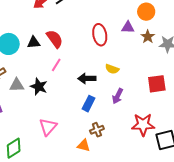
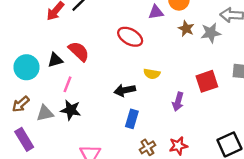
purple triangle: (128, 27) -> (156, 12), moved
red ellipse: (100, 35) -> (130, 37), turned -40
pink line: (56, 65) -> (68, 84), moved
purple arrow: (118, 96) -> (178, 102), moved
red star: (143, 125) -> (178, 146), moved, size x0.7

